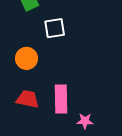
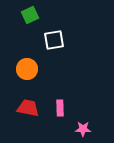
pink rectangle: (61, 99) -> (60, 108), size x0.6

